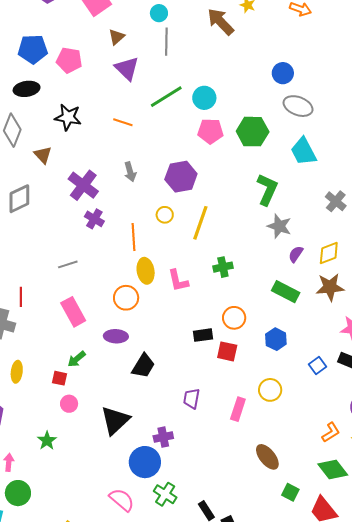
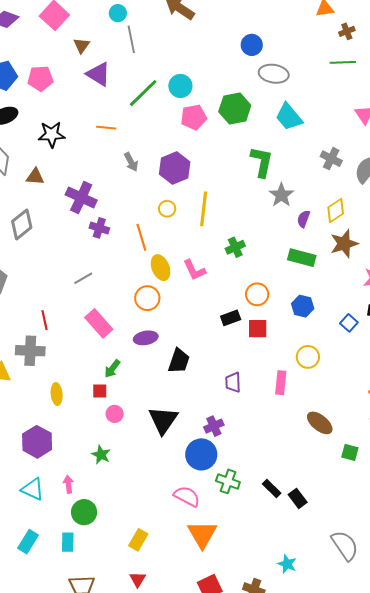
brown triangle: (43, 155) -> (35, 177), turned -30
gray arrow: (130, 172) -> (131, 162), moved
gray star: (279, 226) -> (281, 195), turned 30

